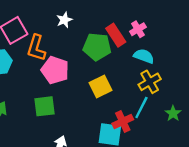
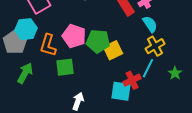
green pentagon: (97, 47) -> (98, 41), moved
orange L-shape: (36, 48) -> (48, 45), moved
cyan semicircle: (144, 56) -> (150, 24), turned 36

